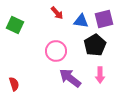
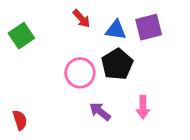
green square: (15, 25) -> (21, 36), turned 30
black pentagon: (95, 45) -> (117, 64), moved
purple arrow: (70, 78) -> (100, 111), size x0.7

